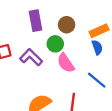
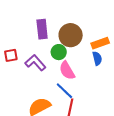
brown circle: (67, 25) -> (71, 35), size x1.5
blue line: (97, 80) -> (64, 91), moved

